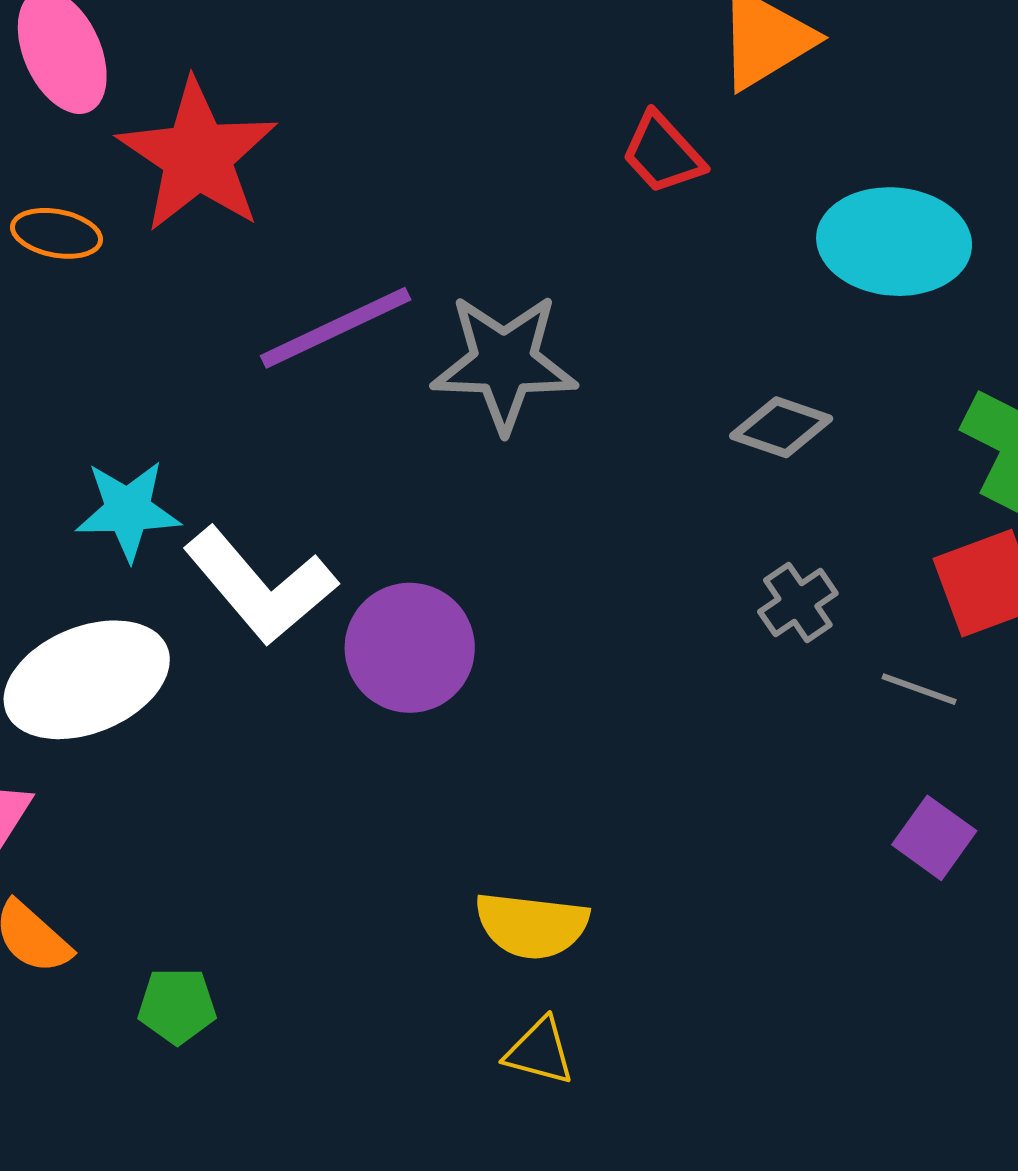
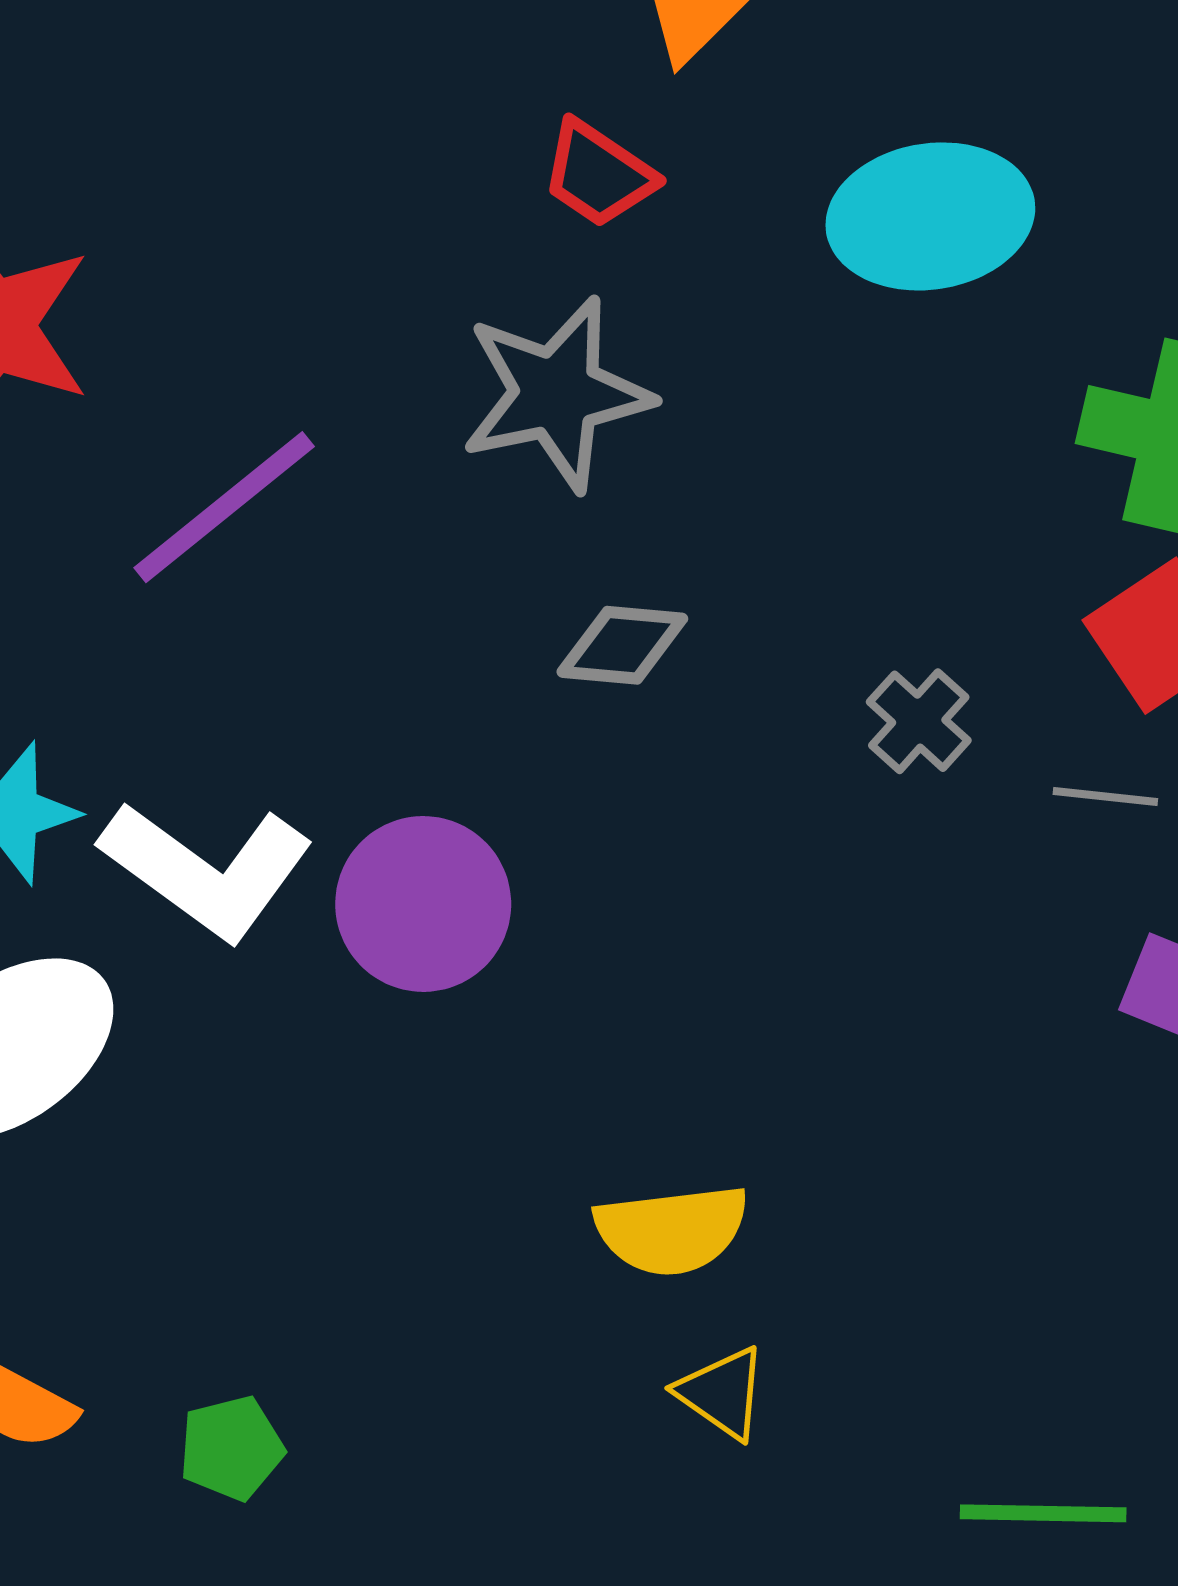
gray star: (504, 363) -> (556, 394), moved
gray diamond: (781, 427) -> (622, 645), moved
yellow triangle: (540, 1051) -> (722, 1393), turned 34

